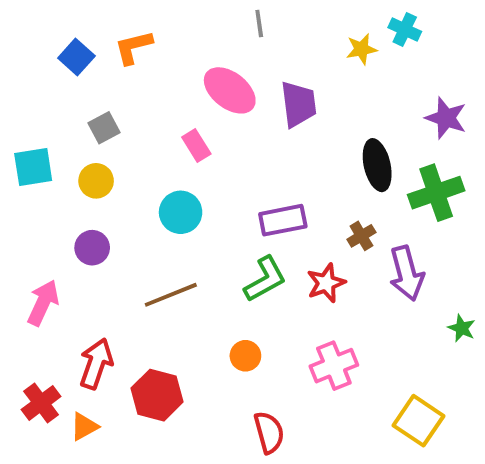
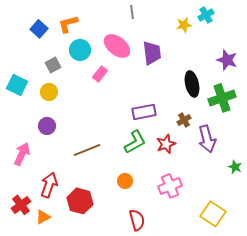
cyan cross: (405, 29) -> (206, 15), turned 35
pink rectangle: (196, 145) -> (100, 74), turned 70
cyan square: (33, 167) -> (17, 85), turned 35
cyan circle: (181, 212) -> (80, 50), moved

